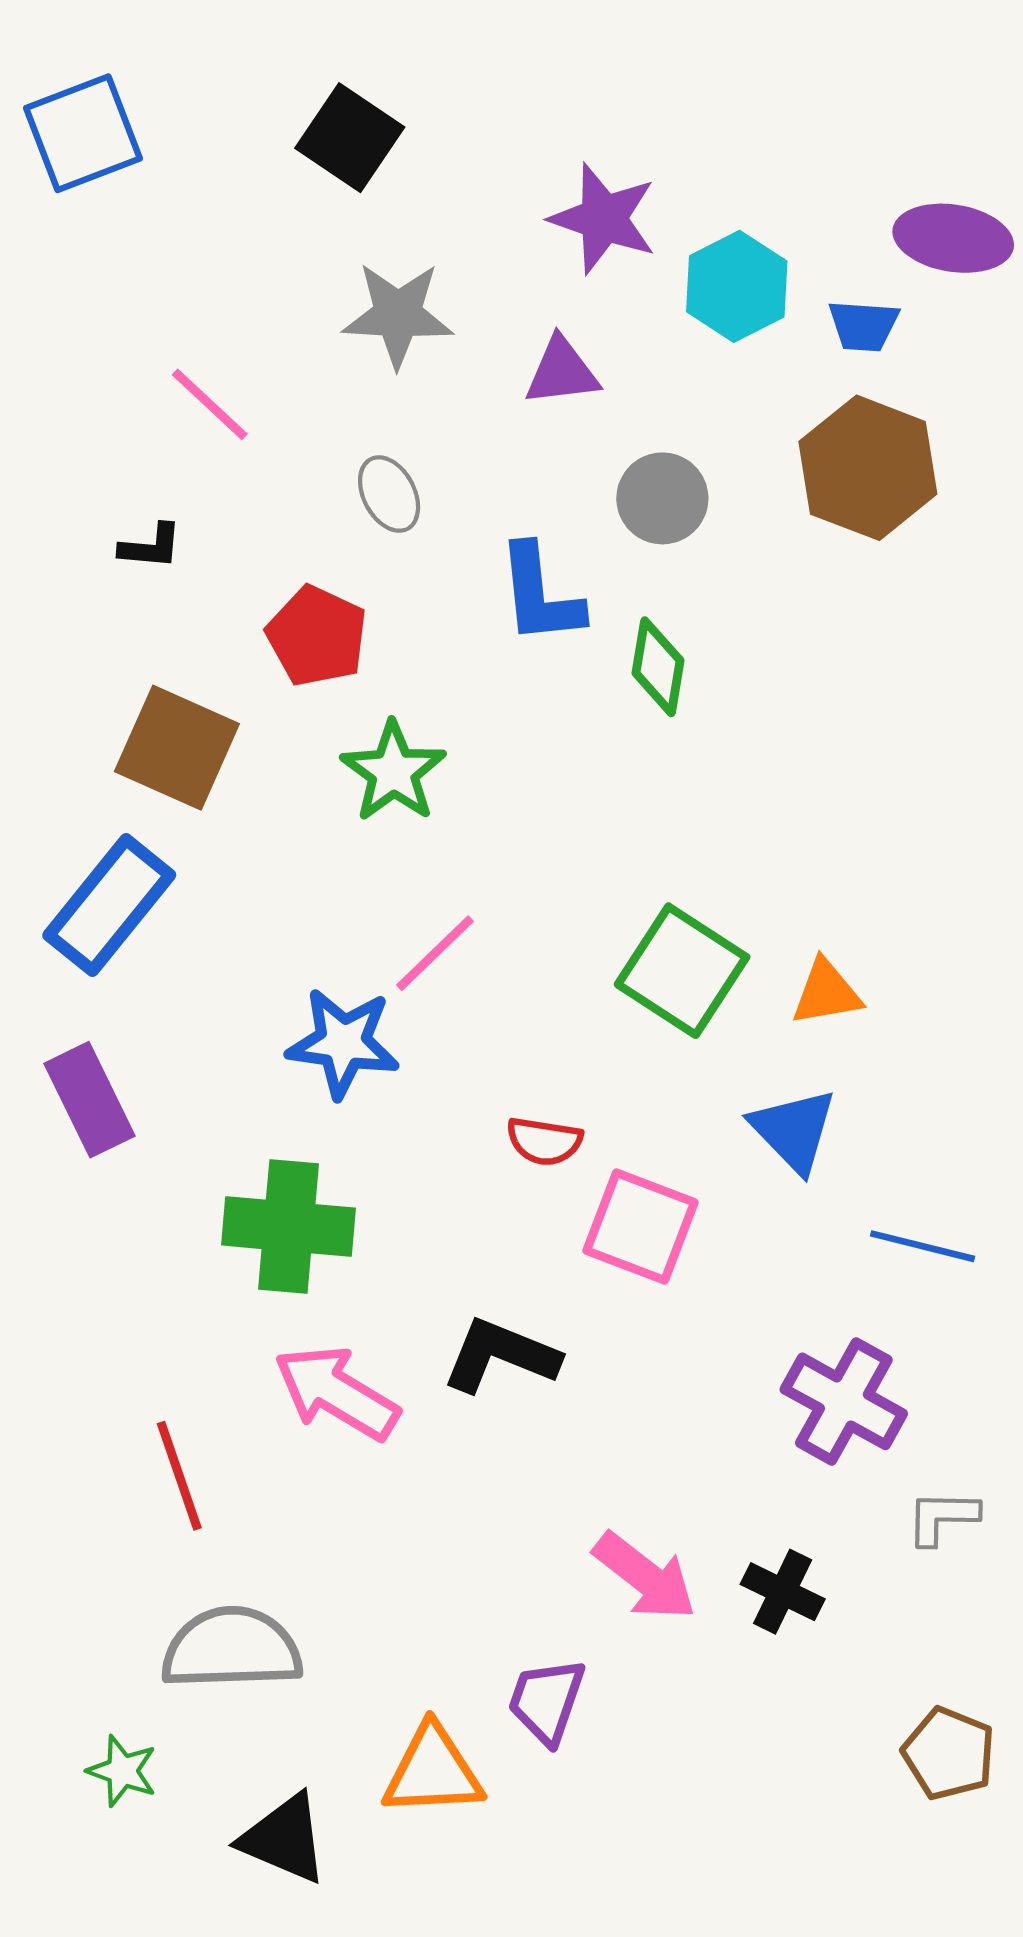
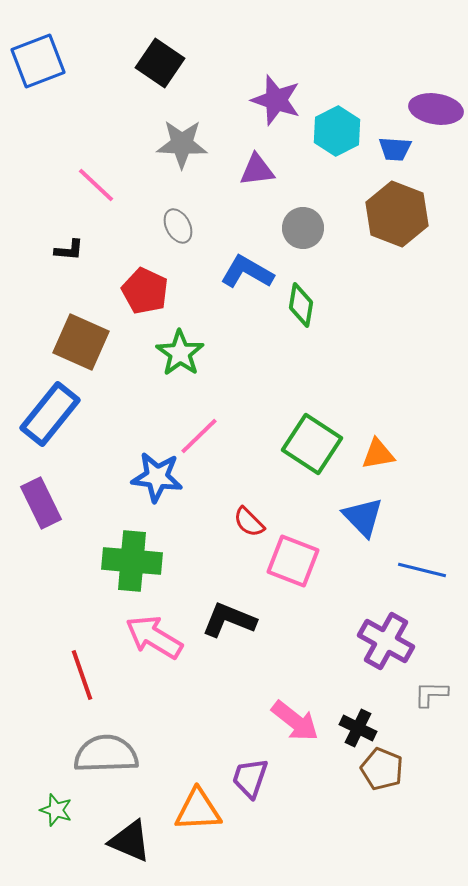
blue L-shape: (540, 595) -> (247, 272), turned 126
red semicircle: (544, 1141) -> (249, 522), turned 36
brown pentagon: (949, 1753) -> (382, 769), moved

